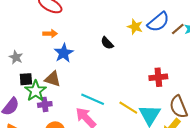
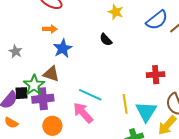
yellow star: (135, 27) -> (116, 12), moved
black square: (26, 79) -> (21, 93), moved
purple cross: (45, 104) -> (43, 99), size x1.5
yellow line: (128, 108) -> (125, 104), turned 48

